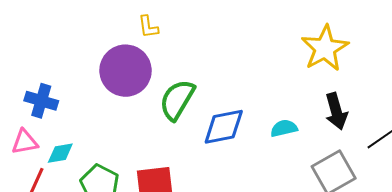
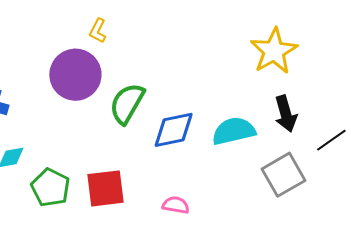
yellow L-shape: (148, 27) -> (98, 31), turned 35
cyan semicircle: (284, 128) -> (234, 131), size x1.6

